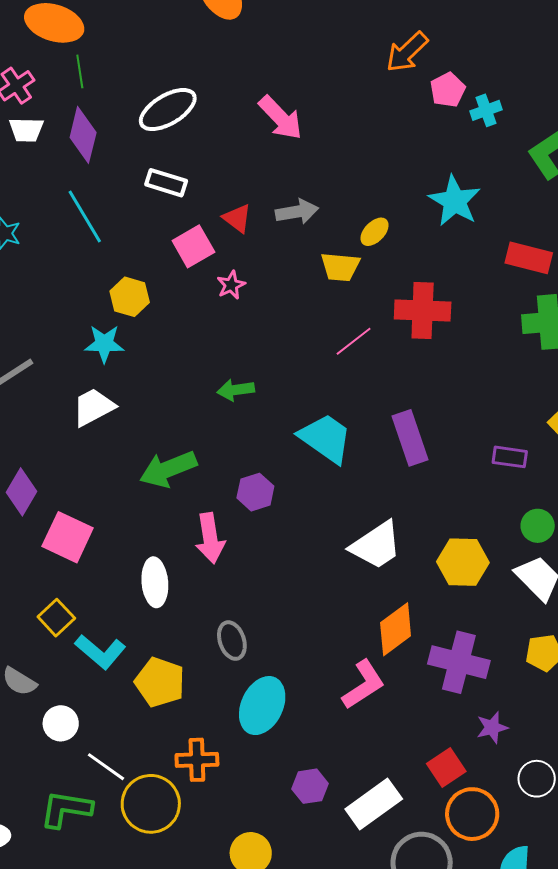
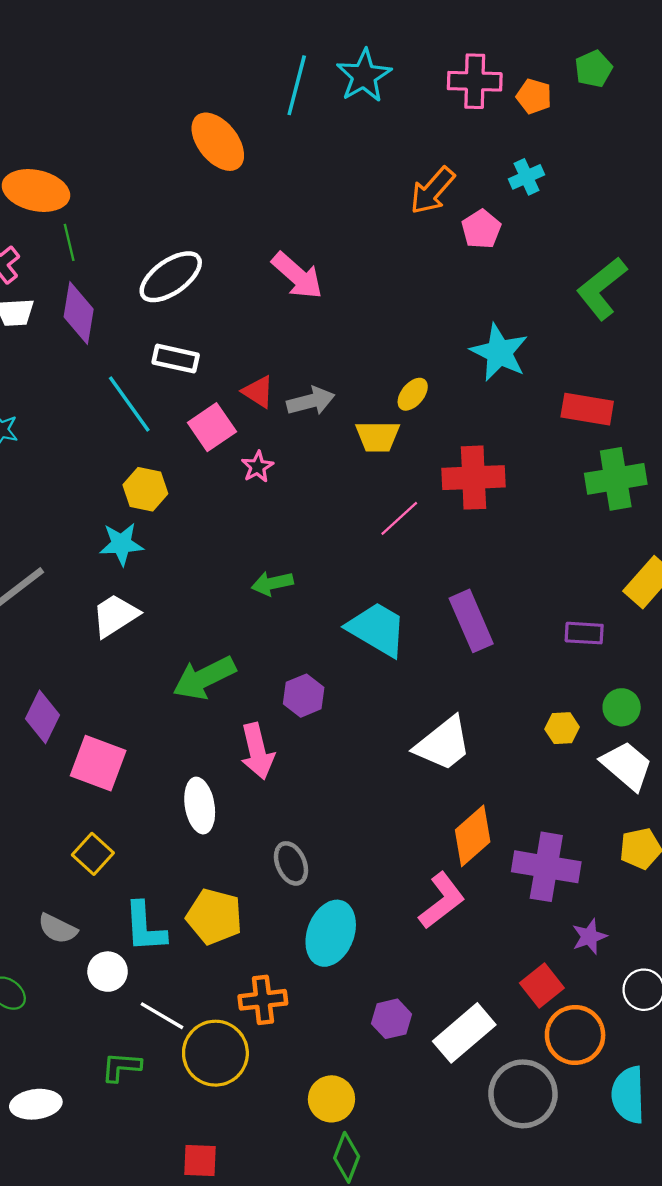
cyan cross: (486, 110) -> (527, 177), moved
gray arrow: (297, 212) -> (311, 401), moved
cyan line: (85, 216) -> (129, 404), moved
yellow hexagon: (463, 562) -> (562, 728), moved, size x0.6
cyan L-shape: (100, 652) -> (145, 927), moved, turned 51
green L-shape: (66, 809) -> (121, 1067), size x0.7

